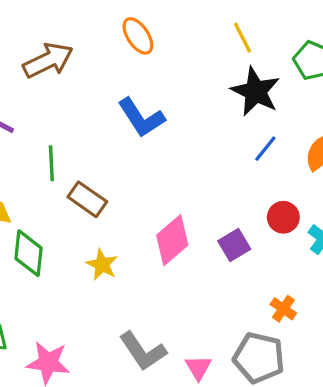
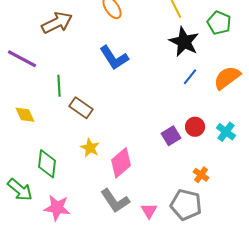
red circle: (283, 217) -> (195, 127), moved
pink diamond: (172, 240) -> (121, 163), moved
green diamond: (28, 253) -> (47, 164), moved

